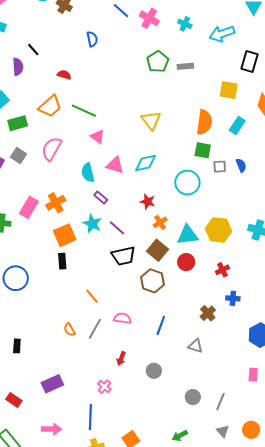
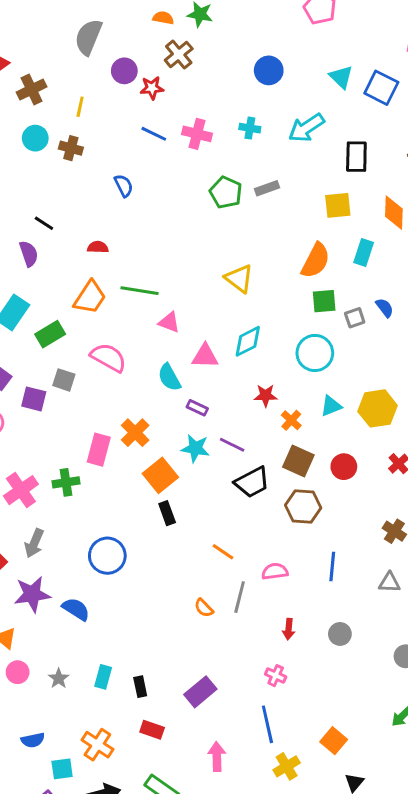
orange semicircle: (204, 122) -> (316, 261), turned 35
pink semicircle: (52, 149) -> (108, 357), turned 105
cyan triangle: (188, 235) -> (331, 406), moved, size x0.7
black rectangle: (17, 346) -> (140, 687), moved
pink arrow: (52, 429) -> (217, 757), turned -78

